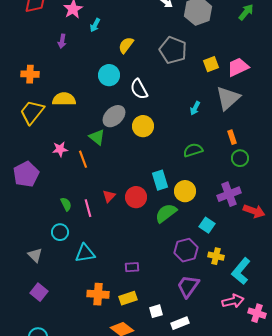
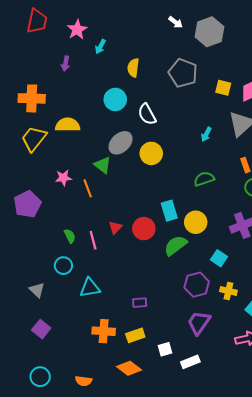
yellow semicircle: (126, 45) -> (133, 68), turned -30
yellow square: (211, 64) -> (223, 88), turned 35
orange cross: (30, 74) -> (32, 98), size x1.4

